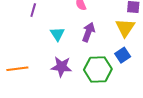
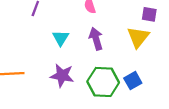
purple arrow: (88, 32) -> (96, 39), turned -42
blue square: (123, 55) -> (133, 81), moved

